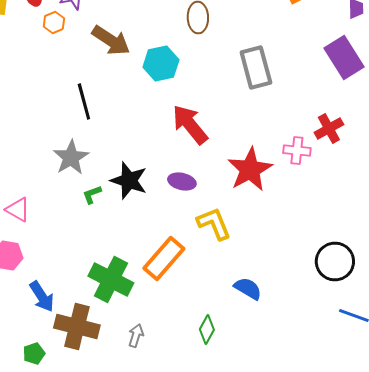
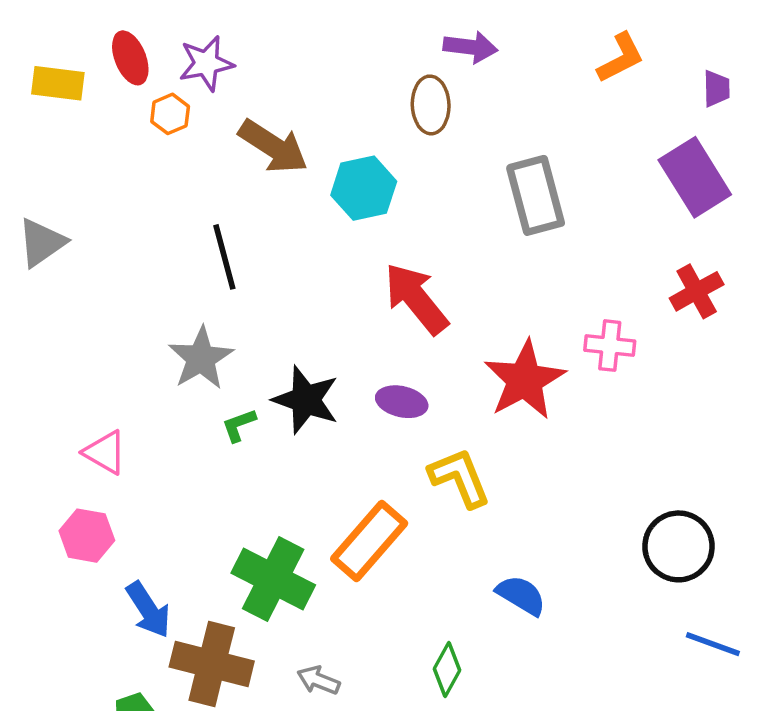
red cross: (329, 128) -> (697, 291), moved
gray arrow: (136, 336) -> (318, 680), turned -85

